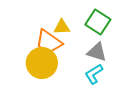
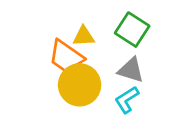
yellow circle: (42, 63) -> (80, 85), moved

